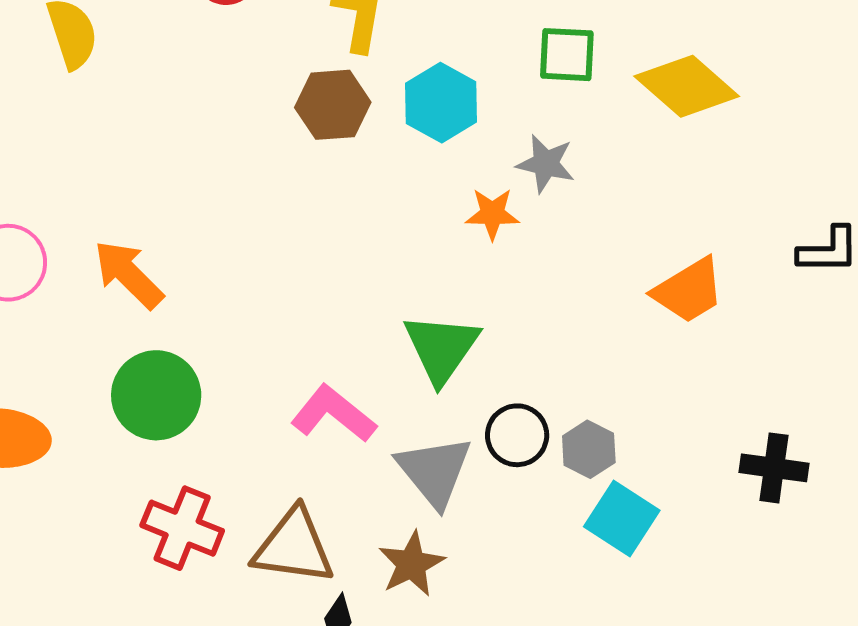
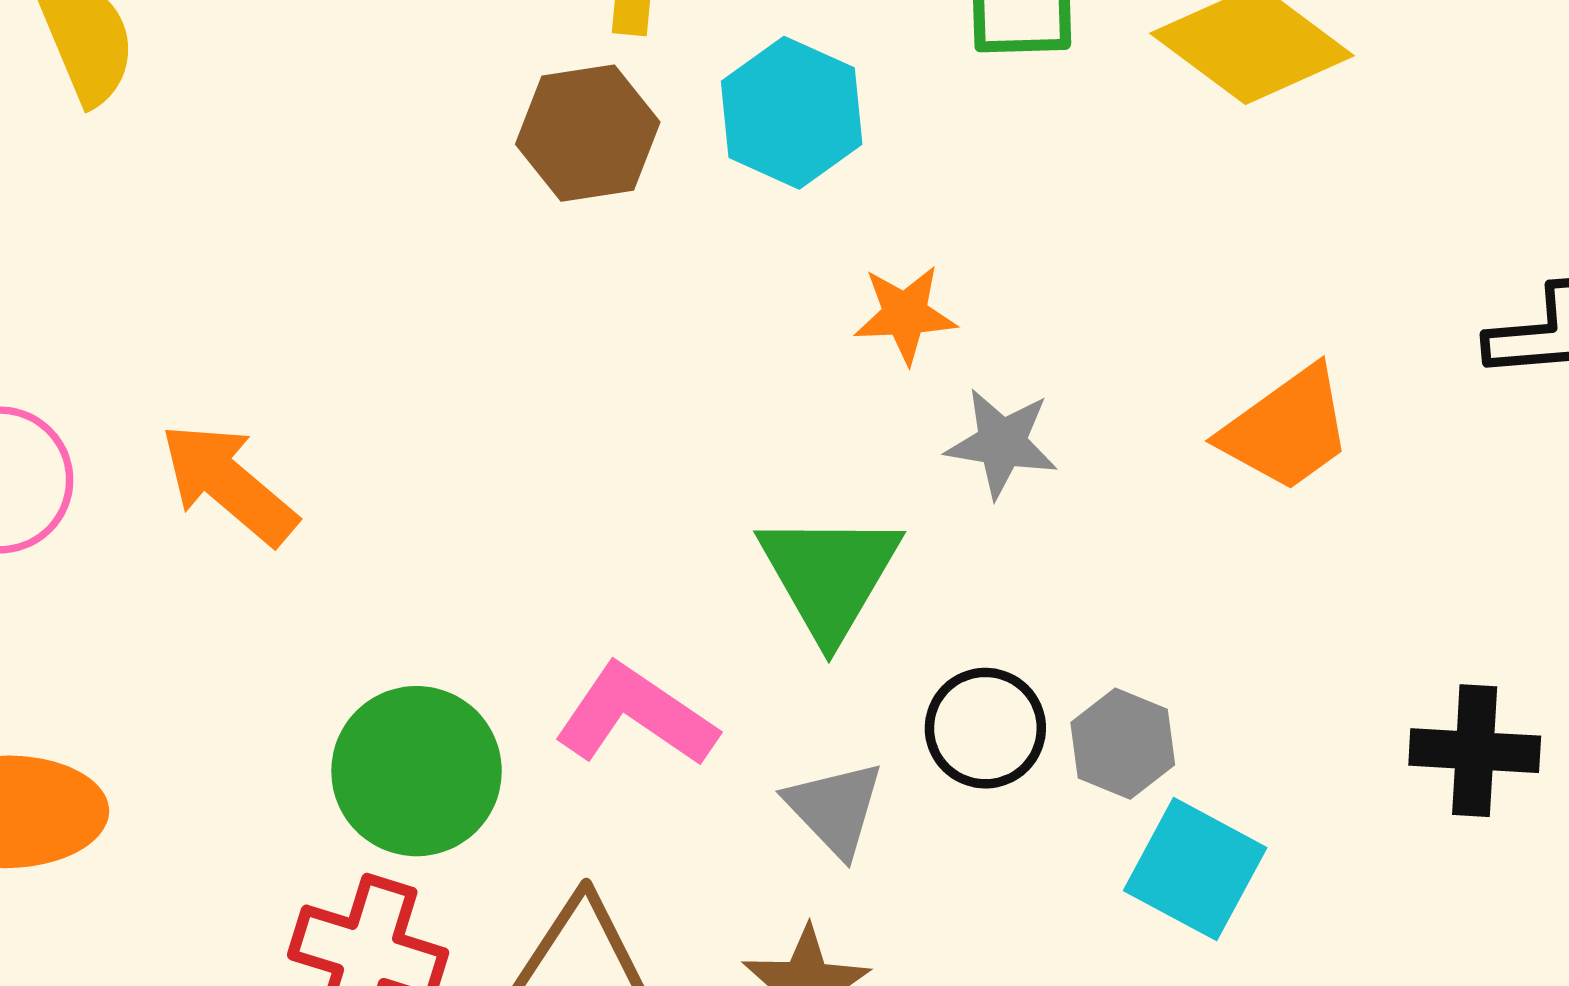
gray star: (546, 164) -> (1002, 443), moved
green circle: (156, 395) -> (417, 771), moved
gray triangle: (434, 471) -> (835, 808), size x0.7

